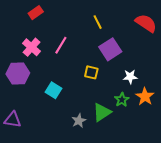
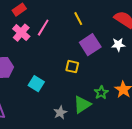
pink line: (61, 45) -> (43, 28), moved
pink cross: (31, 47) -> (21, 33), moved
white star: (130, 77) -> (118, 45), moved

